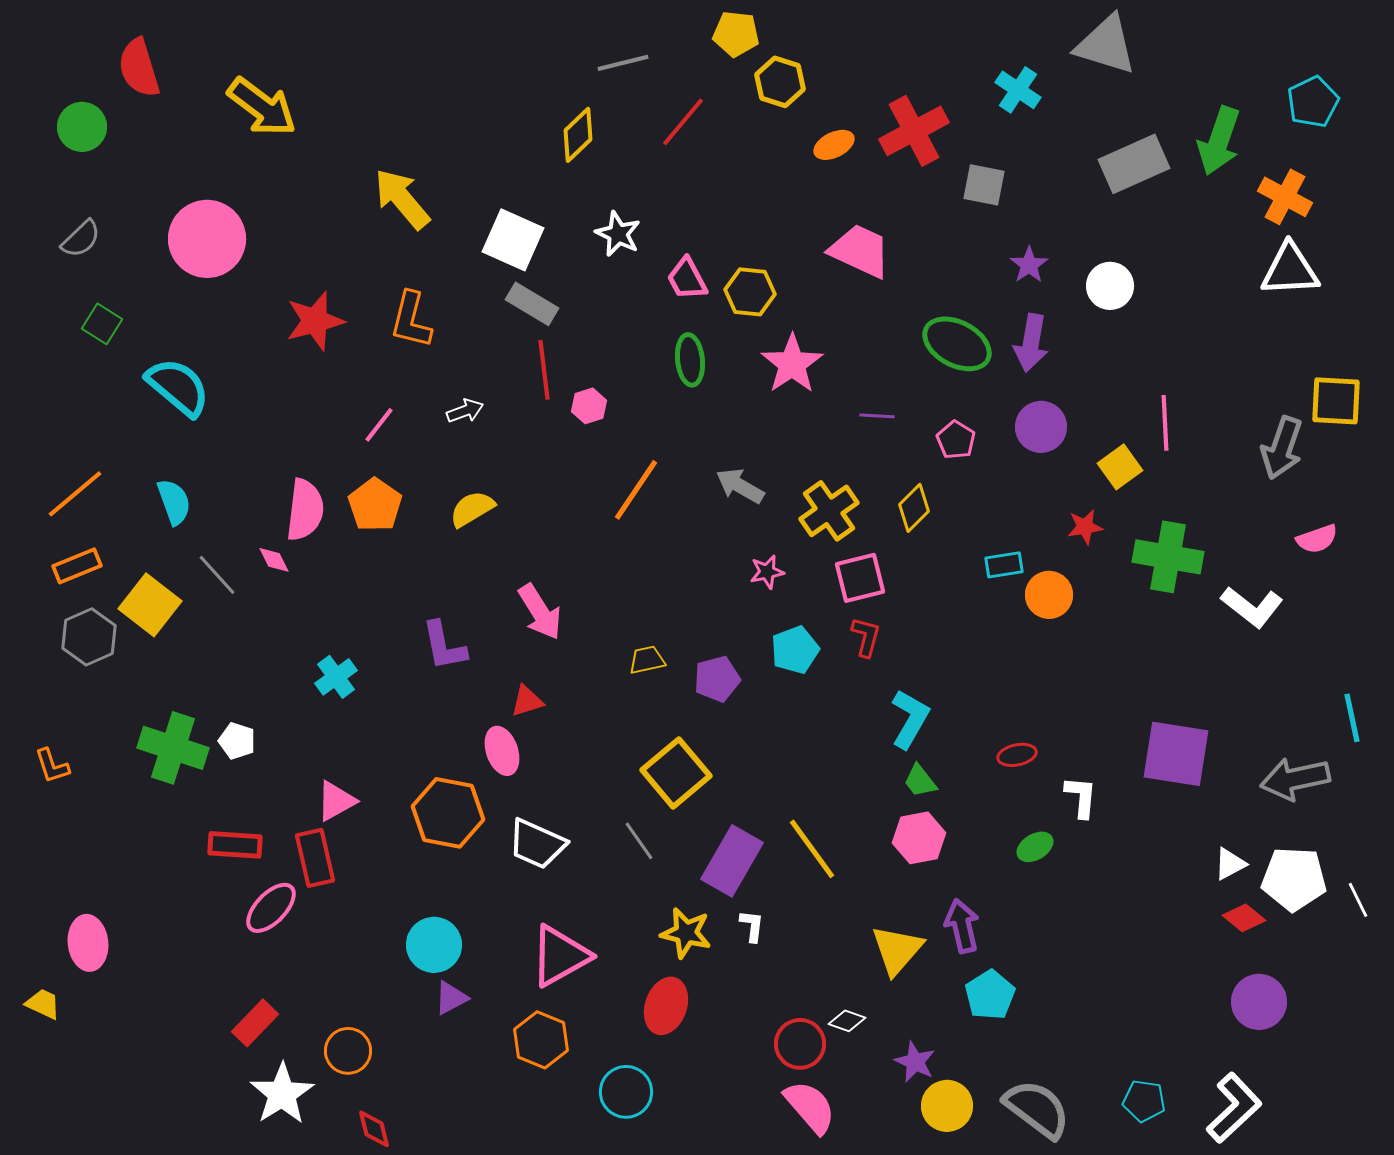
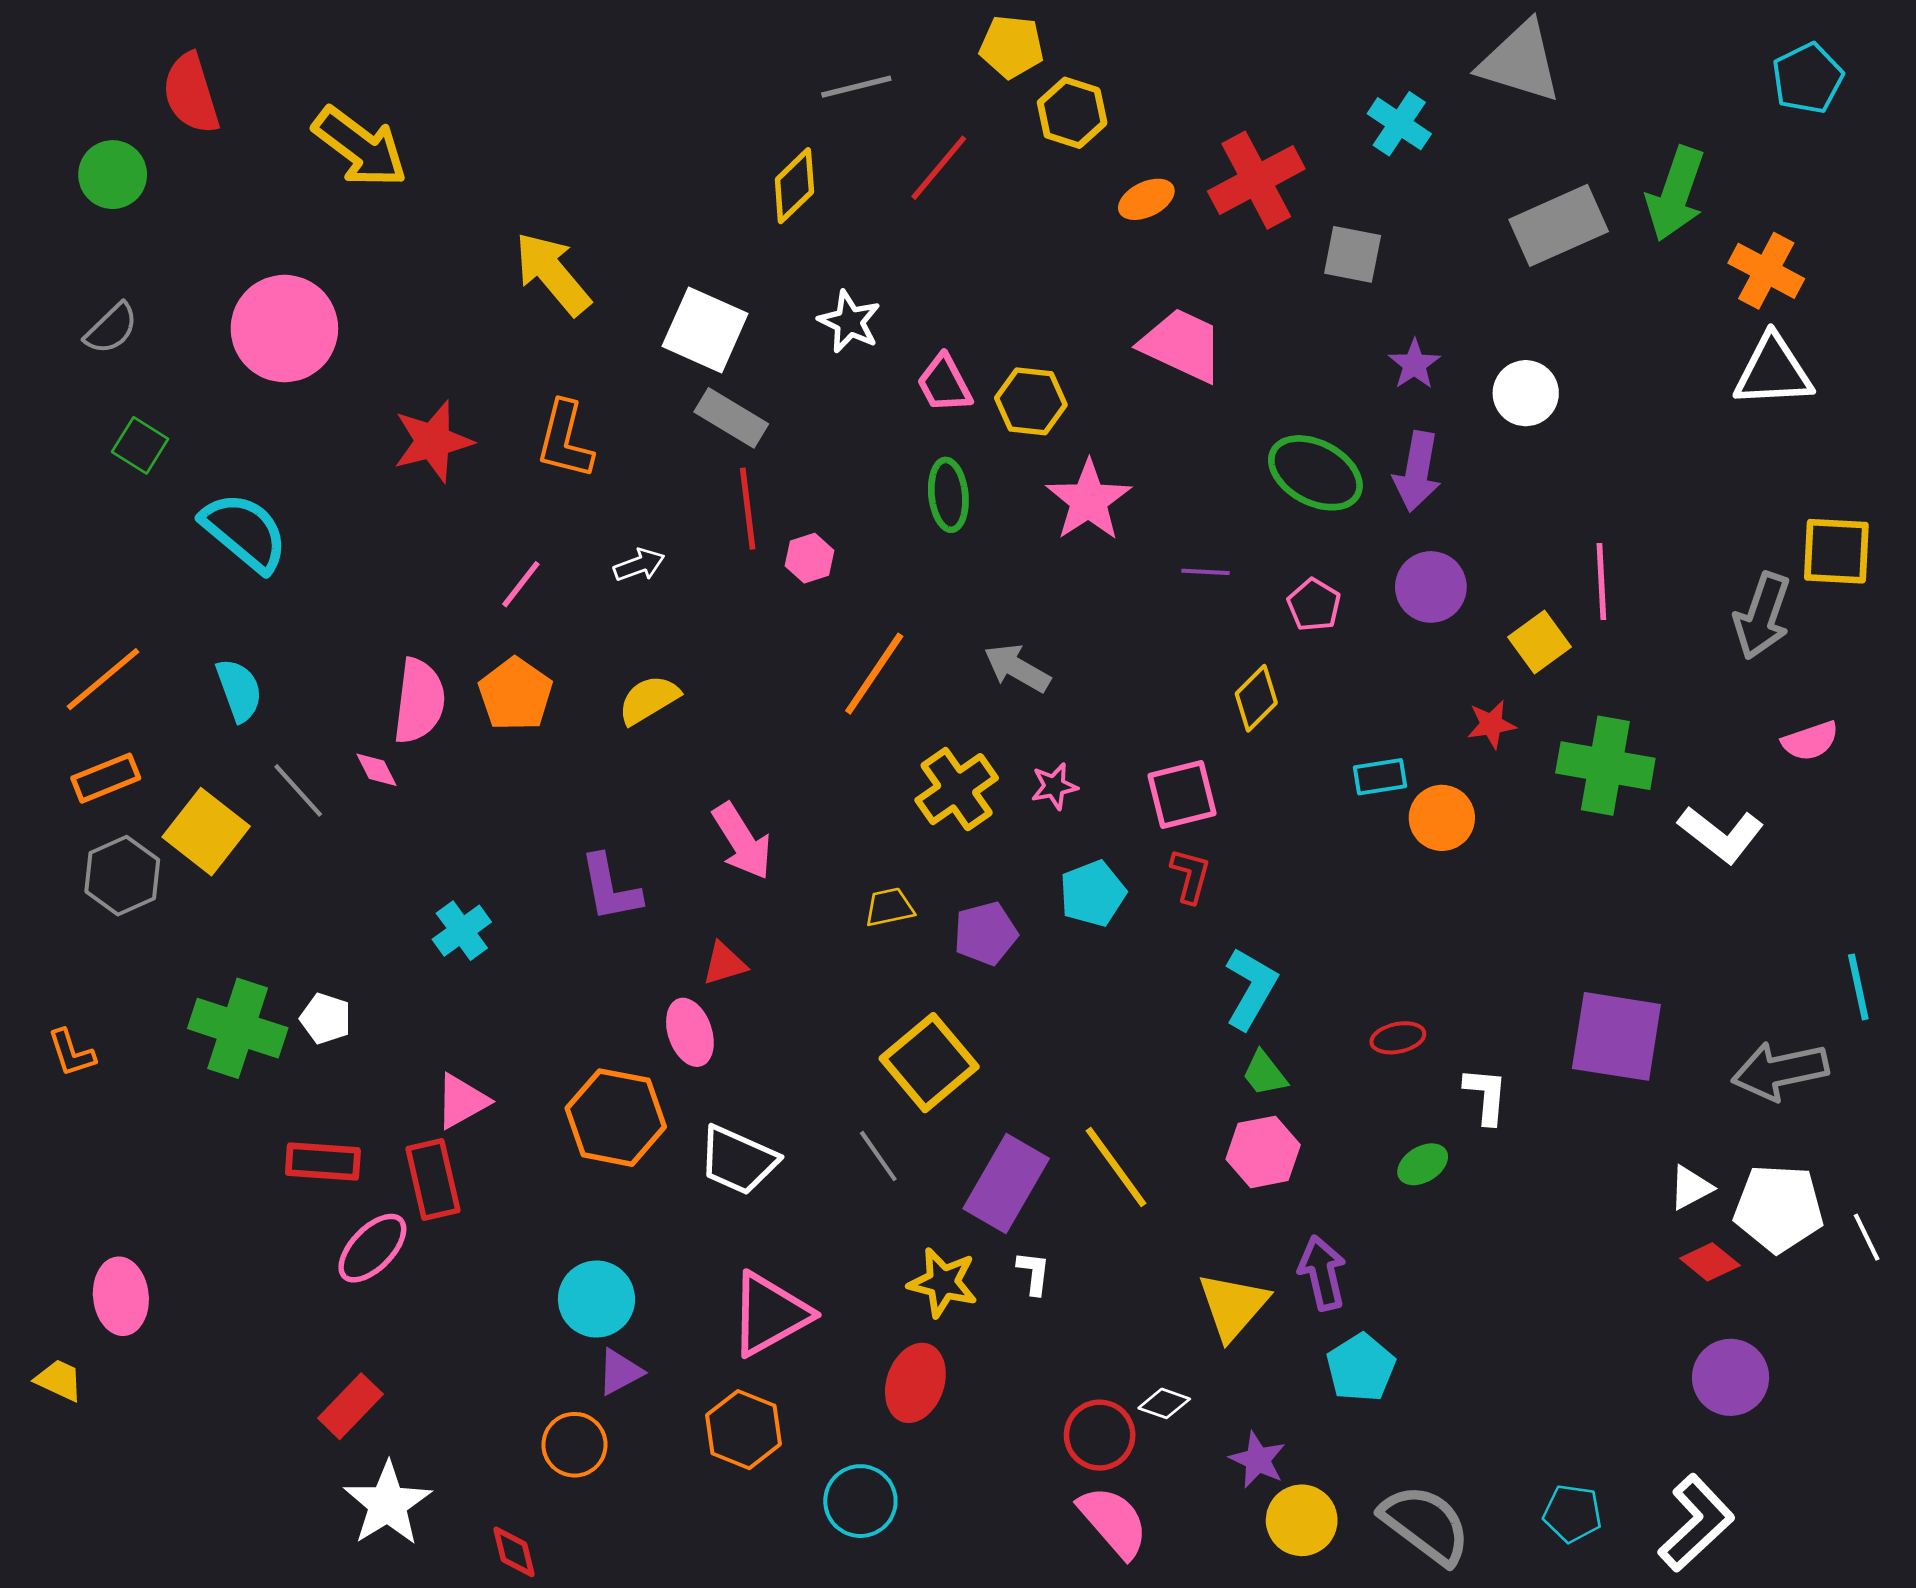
cyan pentagon: (1313, 102) -> (1808, 78), moved
yellow cross: (829, 511) -> (957, 789), moved
orange circle: (348, 1051) -> (574, 1445), moved

